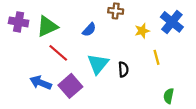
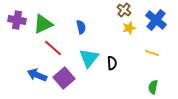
brown cross: (116, 11) -> (124, 10), moved, turned 32
blue semicircle: (89, 30) -> (81, 27), turned -56
yellow line: (156, 57) -> (152, 53), moved, turned -56

